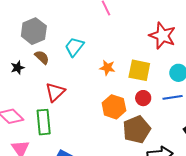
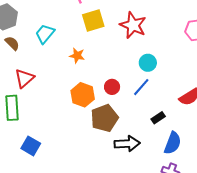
yellow square: (139, 70) -> (93, 21), moved, turned -30
blue line: (173, 97) -> (141, 87), turned -42

